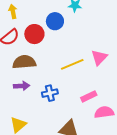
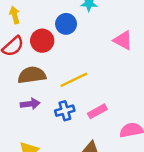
pink triangle: (99, 57) -> (123, 40), moved, turned -42
yellow line: (72, 64) -> (74, 80), moved
pink rectangle: (89, 96) -> (97, 111), moved

